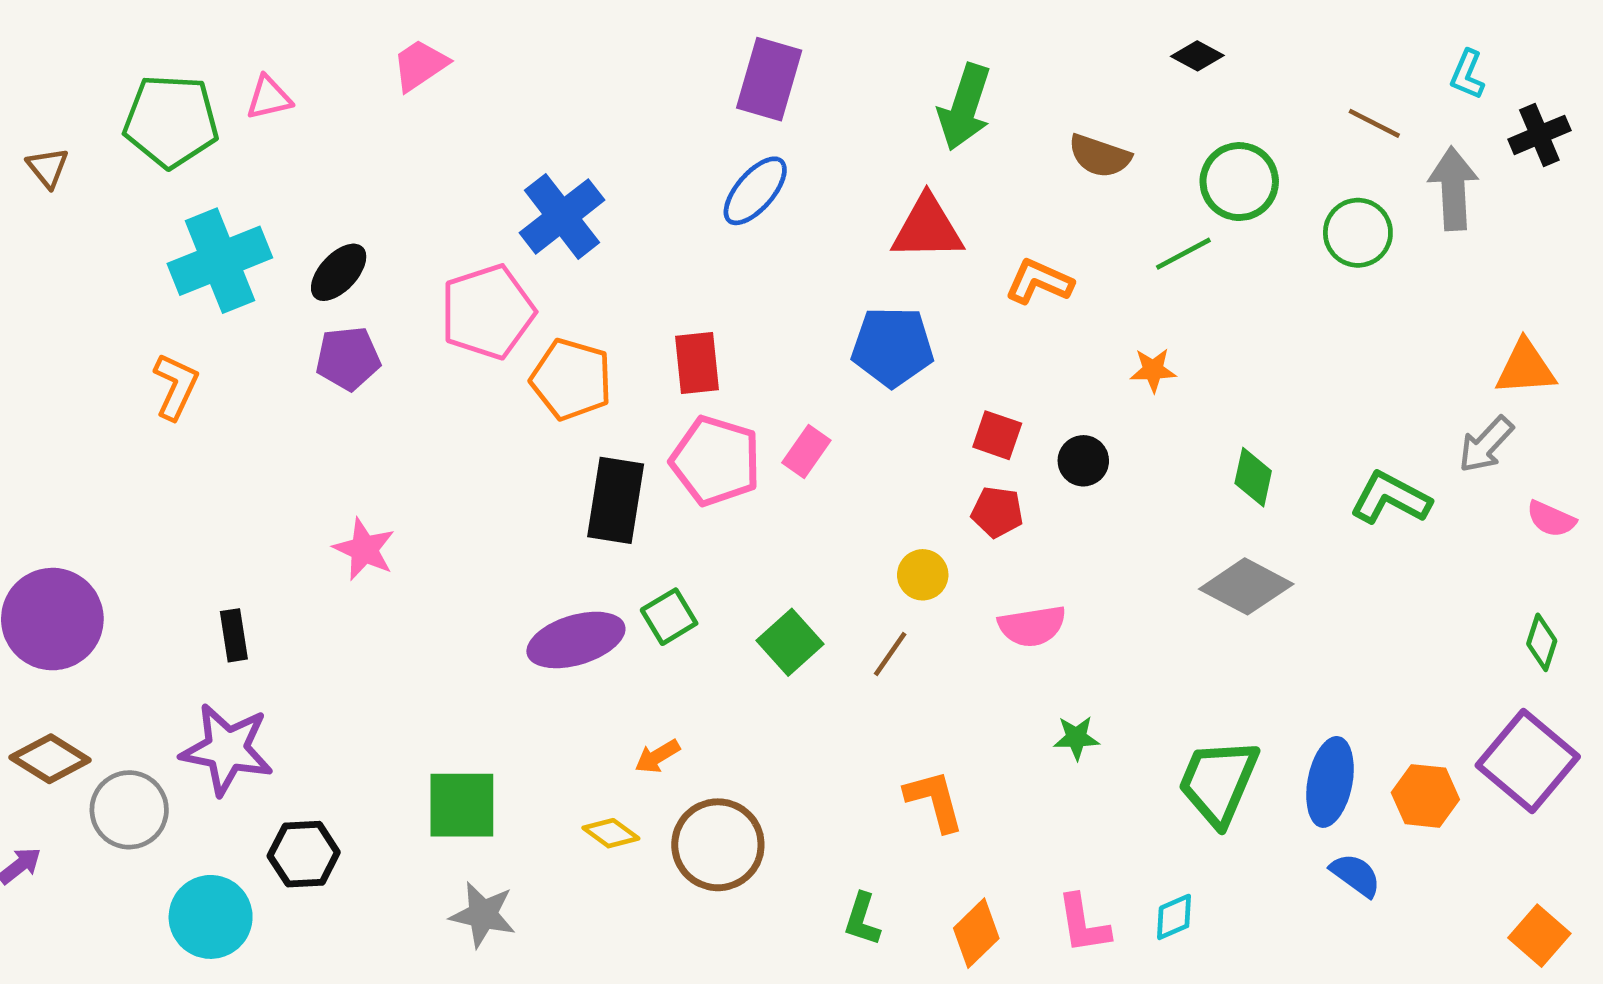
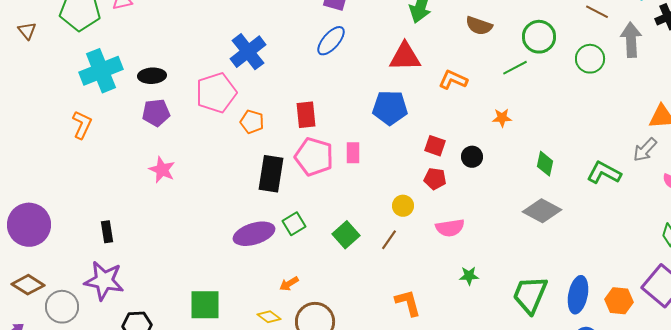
black ellipse: (339, 272) -> (152, 76), turned 44
orange pentagon: (571, 379) -> (252, 122), size x0.7
pink rectangle: (806, 451) -> (353, 153), turned -35
pink star: (364, 549) -> (162, 170), moved

